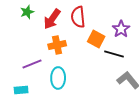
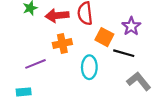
red arrow: (52, 19) -> (57, 16), turned 50
cyan ellipse: (58, 78) -> (89, 67), moved

